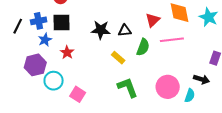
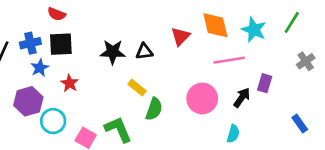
pink line: (172, 40) -> (229, 60), moved
green semicircle: (143, 47) -> (154, 109), moved
black arrow: (201, 79) -> (242, 98), moved, turned -70
green L-shape: (128, 87) -> (118, 129), moved
pink circle: (168, 87) -> (202, 98), moved

